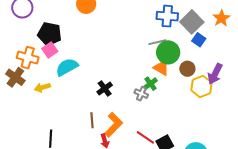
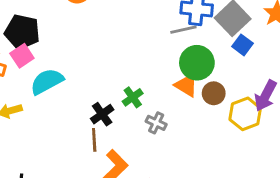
gray line: (157, 42) -> (183, 30), moved
brown circle: (187, 69) -> (214, 93), moved
green cross: (150, 84) -> (133, 97), moved
brown line: (92, 120) -> (94, 140), moved

